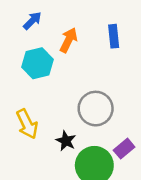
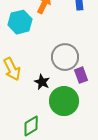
purple rectangle: (124, 149) -> (81, 75), moved, turned -70

